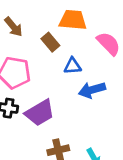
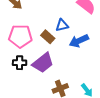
brown rectangle: (50, 42) -> (48, 37), moved

